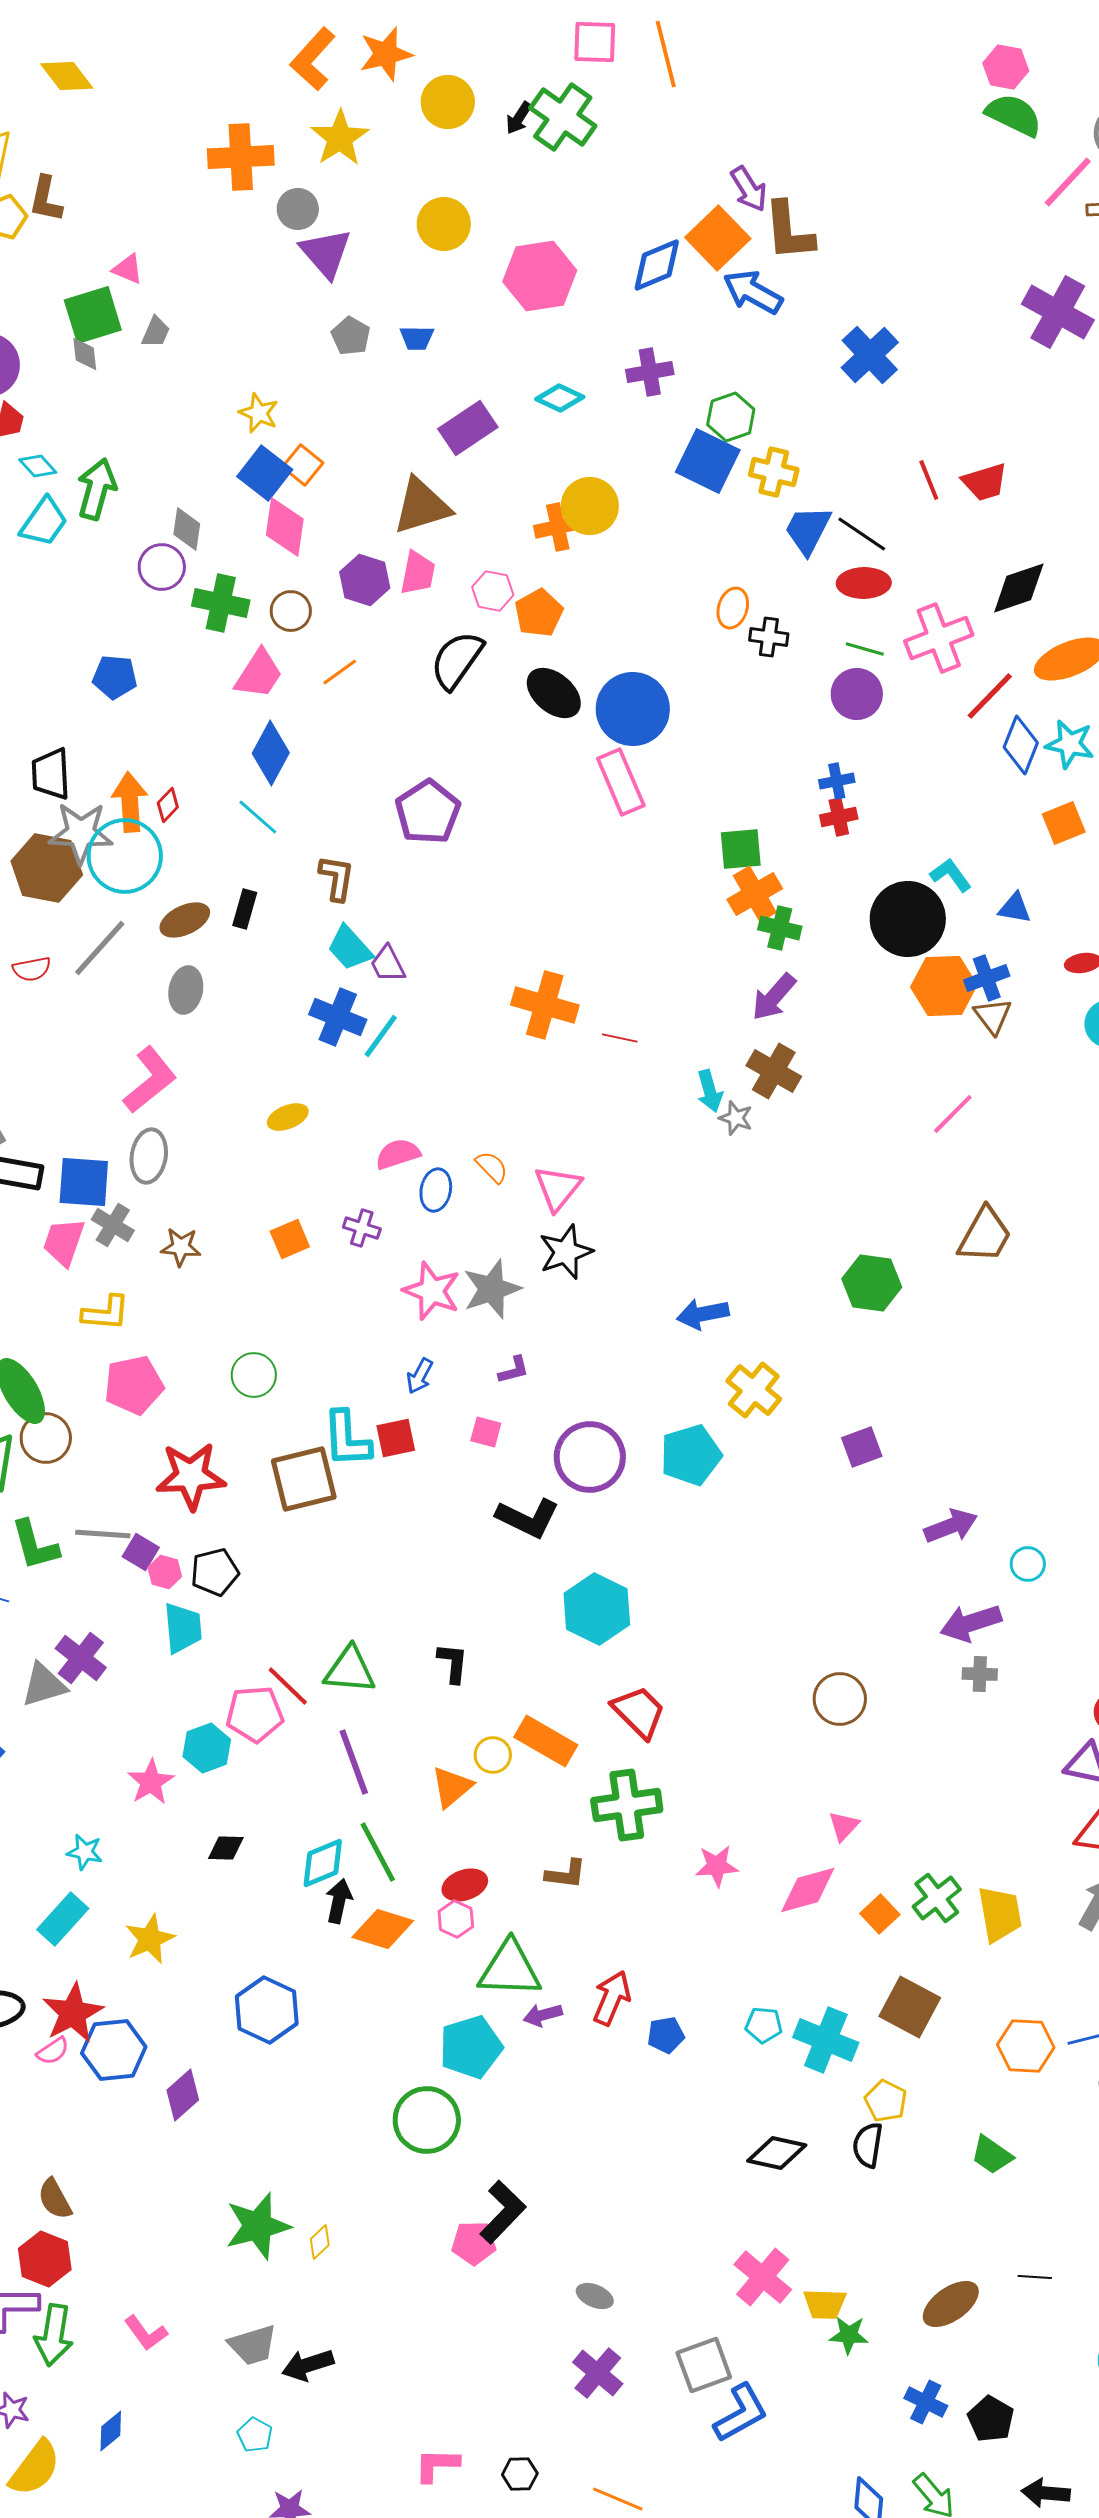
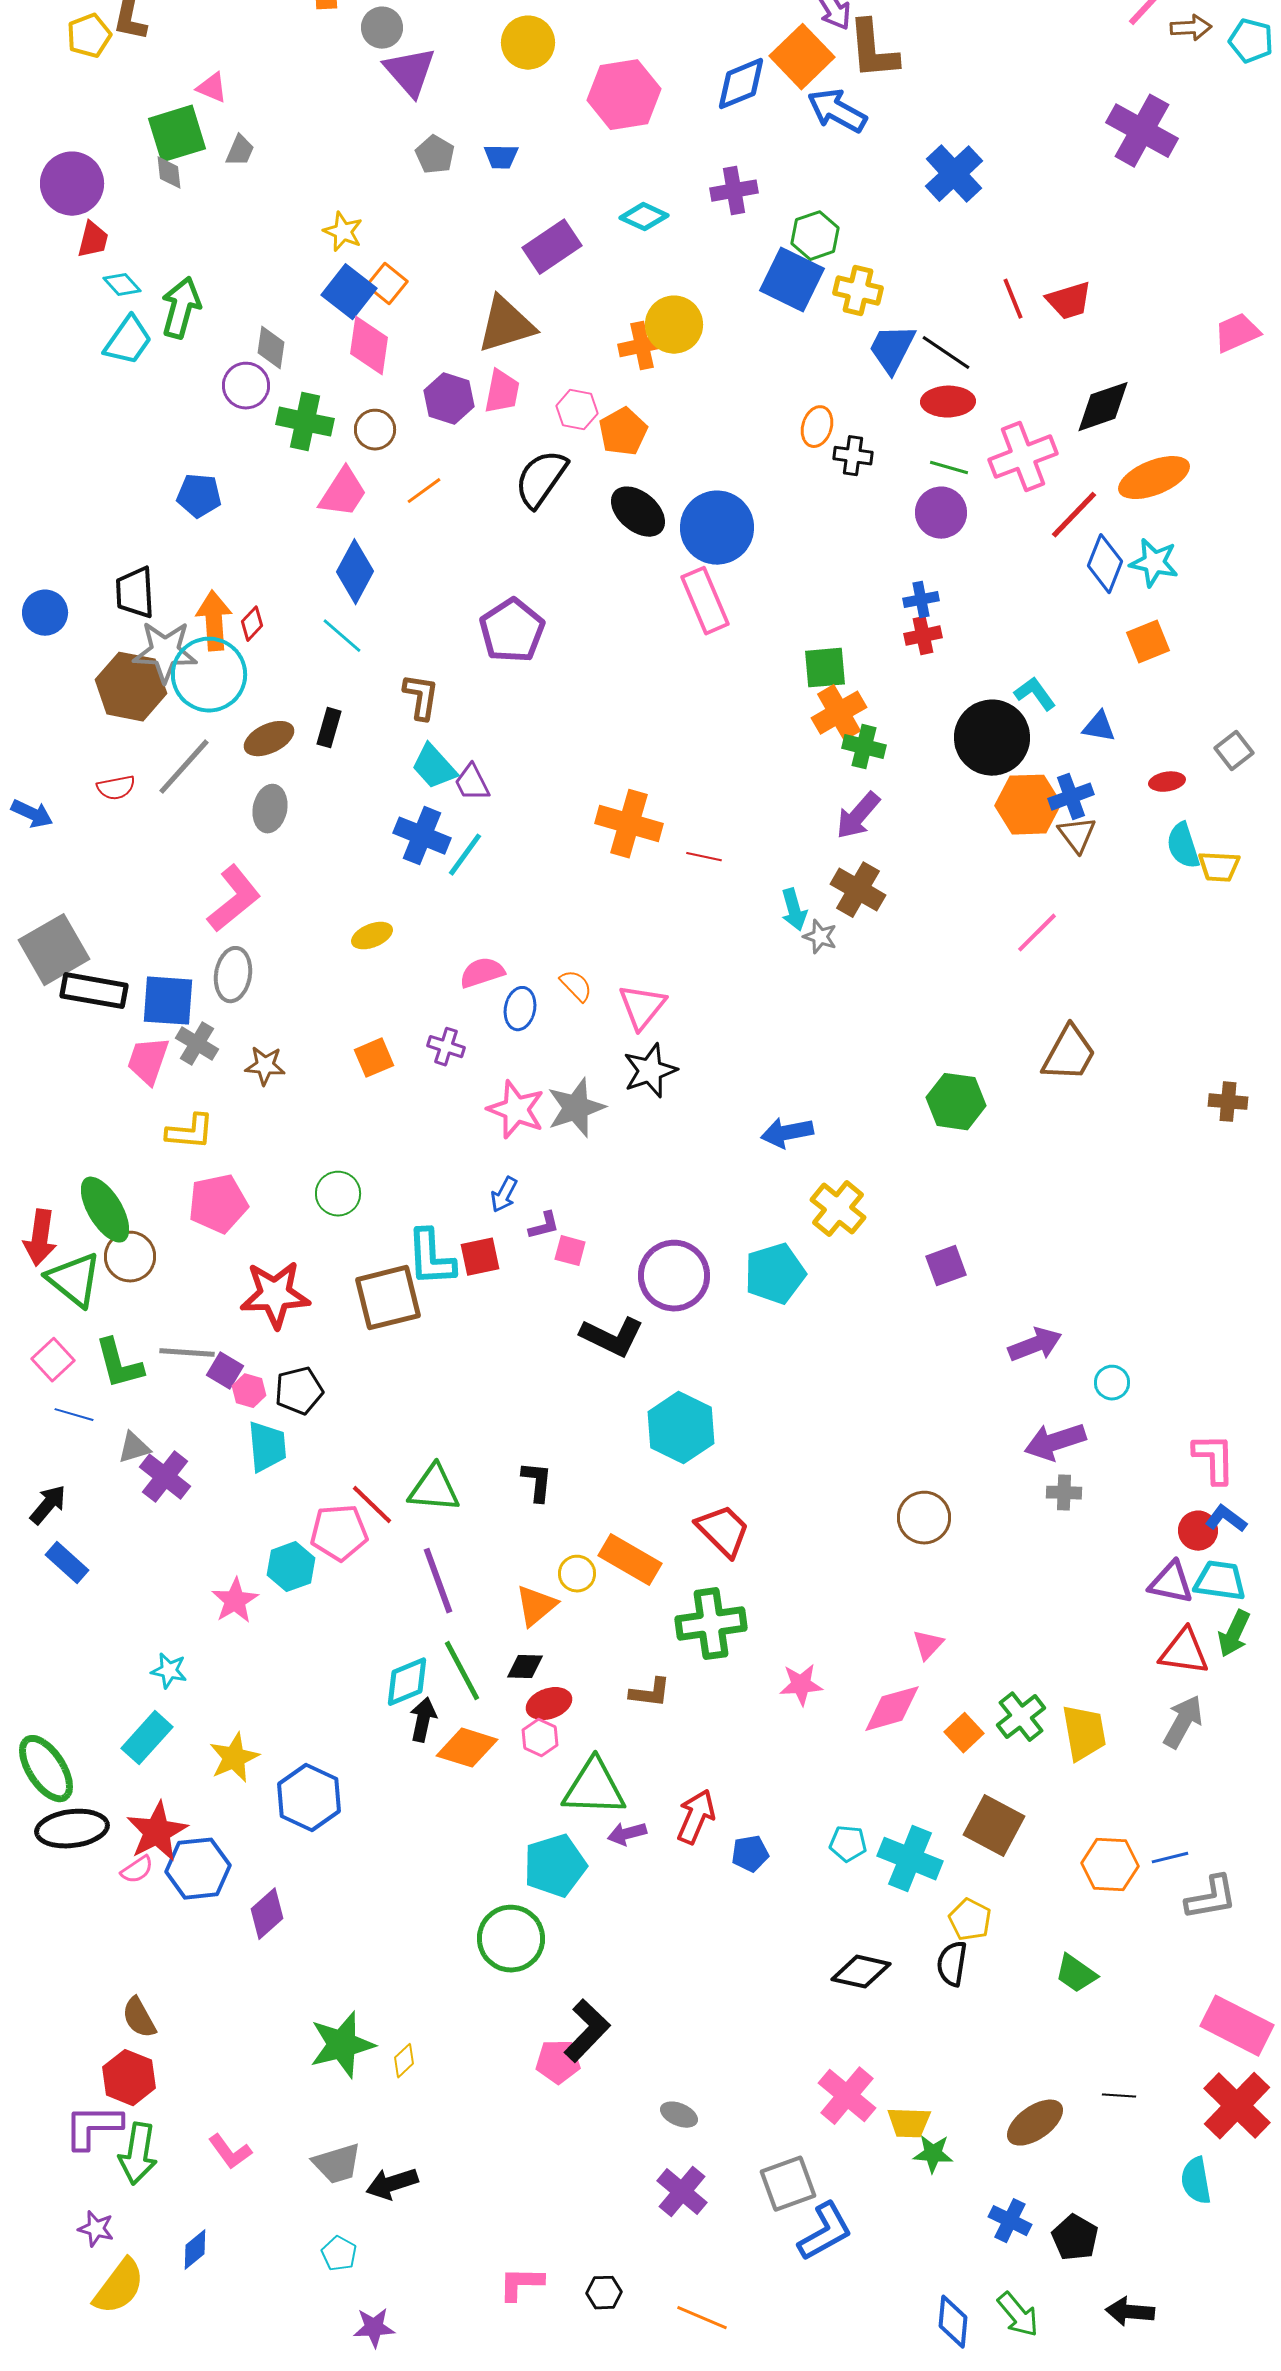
purple L-shape: (514, 1370) -> (544, 1226), moved
gray triangle: (44, 1685) -> (134, 1448), moved, size x0.7
black diamond: (226, 1848) -> (525, 1667), moved
blue hexagon: (267, 2010) -> (309, 1798), moved

